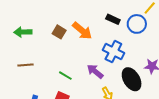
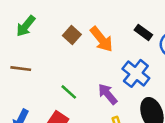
green arrow: (23, 32) -> (26, 26), turned -60

